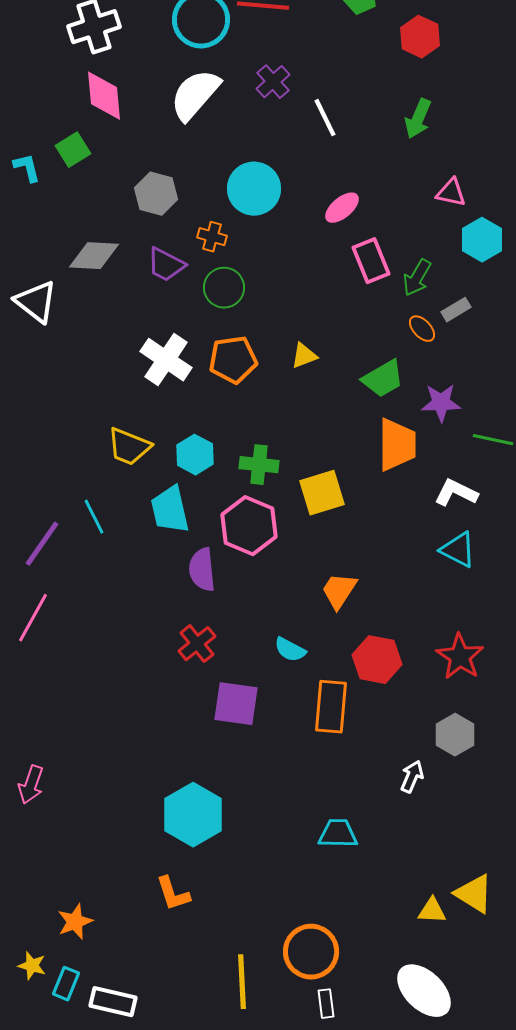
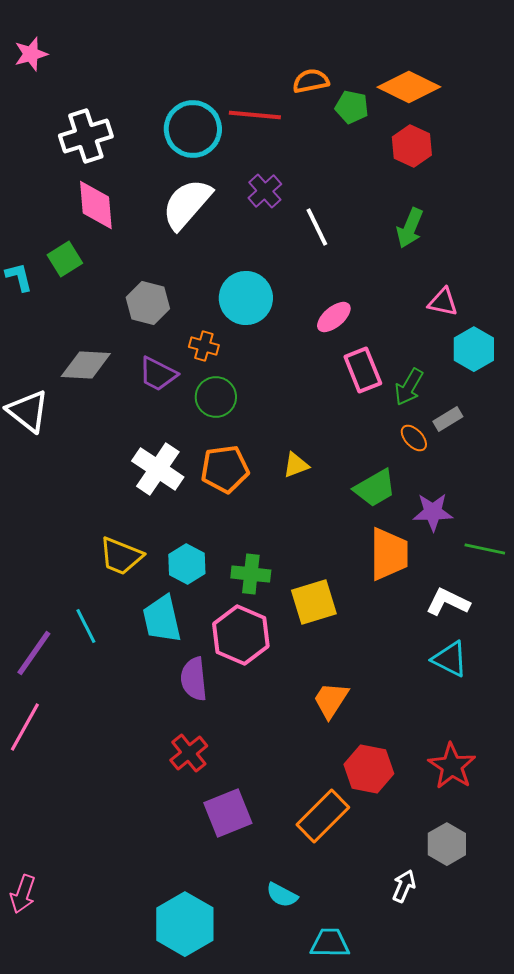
cyan semicircle: (290, 650) -> (282, 895), moved
purple square: (236, 704) -> (228, 813), turned -30
orange rectangle: (331, 707) -> (323, 816), turned 40

